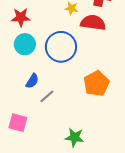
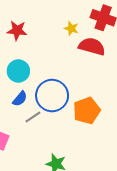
cyan circle: (25, 44) -> (18, 71), moved
blue circle: (61, 47) -> (52, 96), moved

